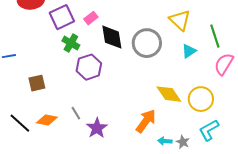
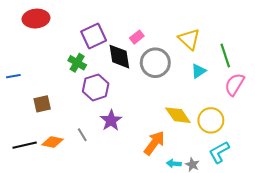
purple square: (62, 17) -> (94, 36), moved
pink rectangle: (91, 18) -> (137, 37), moved
black line: (20, 123) -> (25, 145), turned -55
purple star: (97, 128) -> (111, 120), moved

